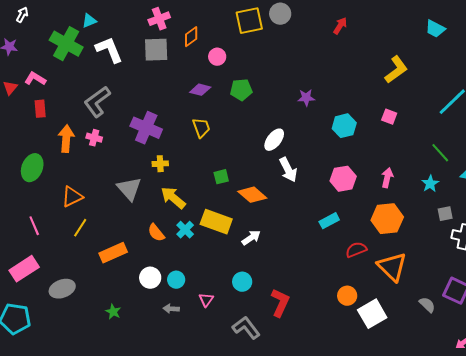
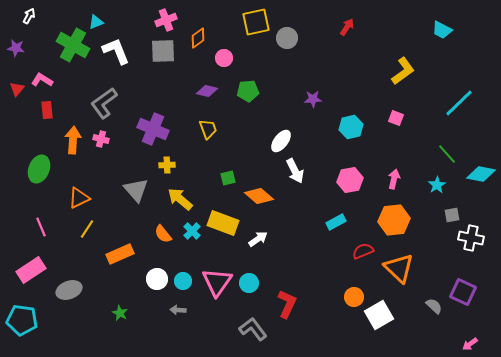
gray circle: (280, 14) -> (287, 38), moved
pink triangle: (206, 300) -> (217, 282), moved, size x2.0

